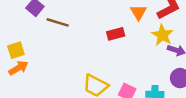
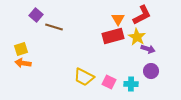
red rectangle: (116, 34) -> (113, 36), moved, size x1.5
orange arrow: (18, 68) -> (23, 63), turned -140

